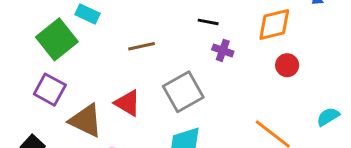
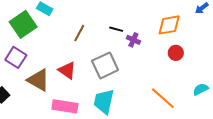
black line: (208, 22) -> (116, 29), moved
brown line: (141, 46) -> (79, 33), turned -54

